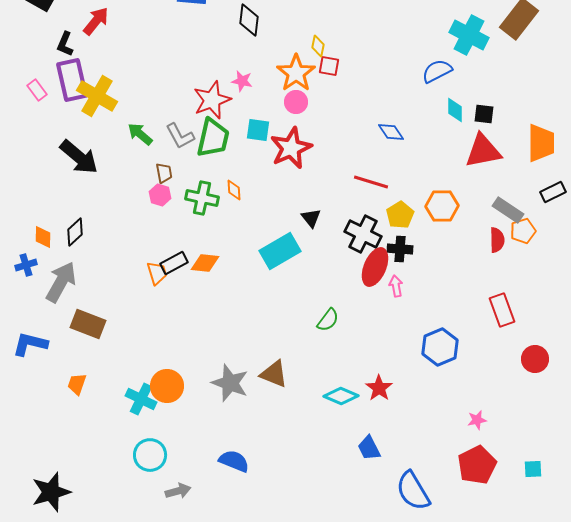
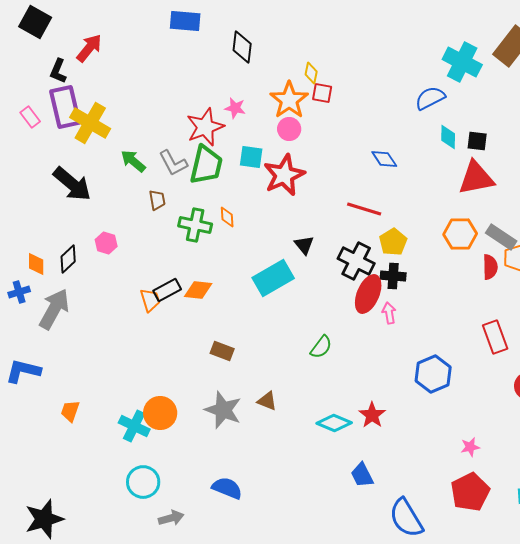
pink hexagon: (160, 195) -> (106, 243), moved
orange hexagon: (442, 206) -> (460, 234), moved
brown rectangle: (88, 324) -> (222, 351), moved, size x0.7
brown triangle: (274, 374) -> (267, 401), size x0.7

